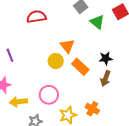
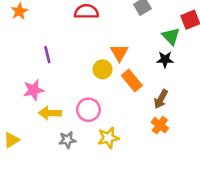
green triangle: (97, 22) -> (171, 36), moved
black star: (106, 58) -> (165, 60), moved
orange cross: (92, 109) -> (160, 125), moved

